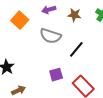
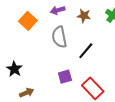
gray semicircle: (50, 36) -> (59, 37), turned 60

